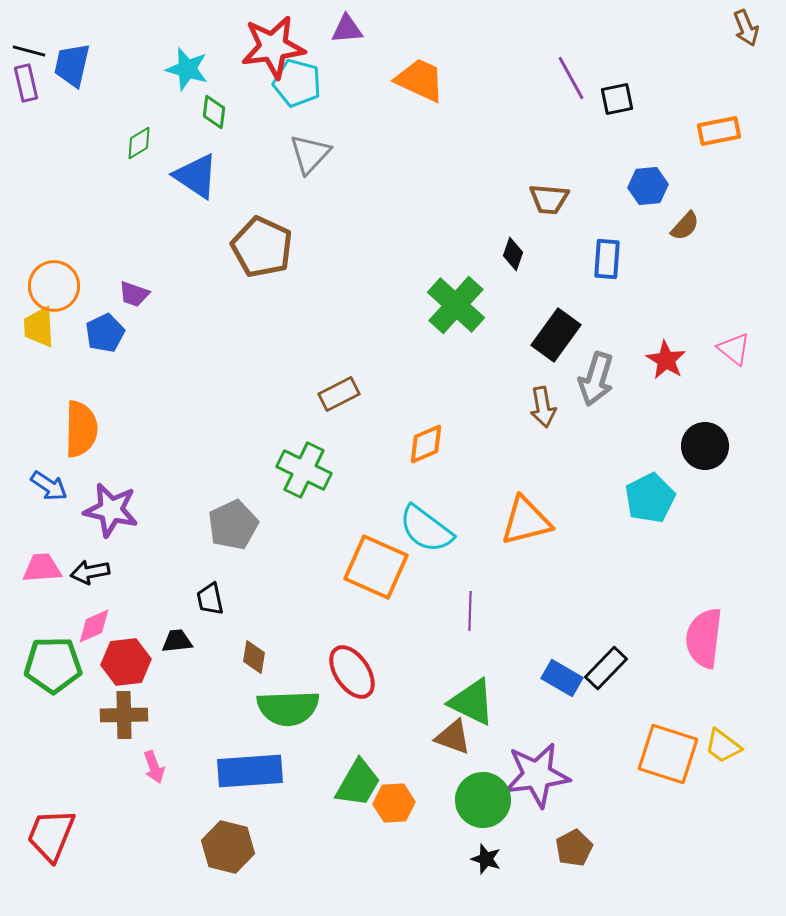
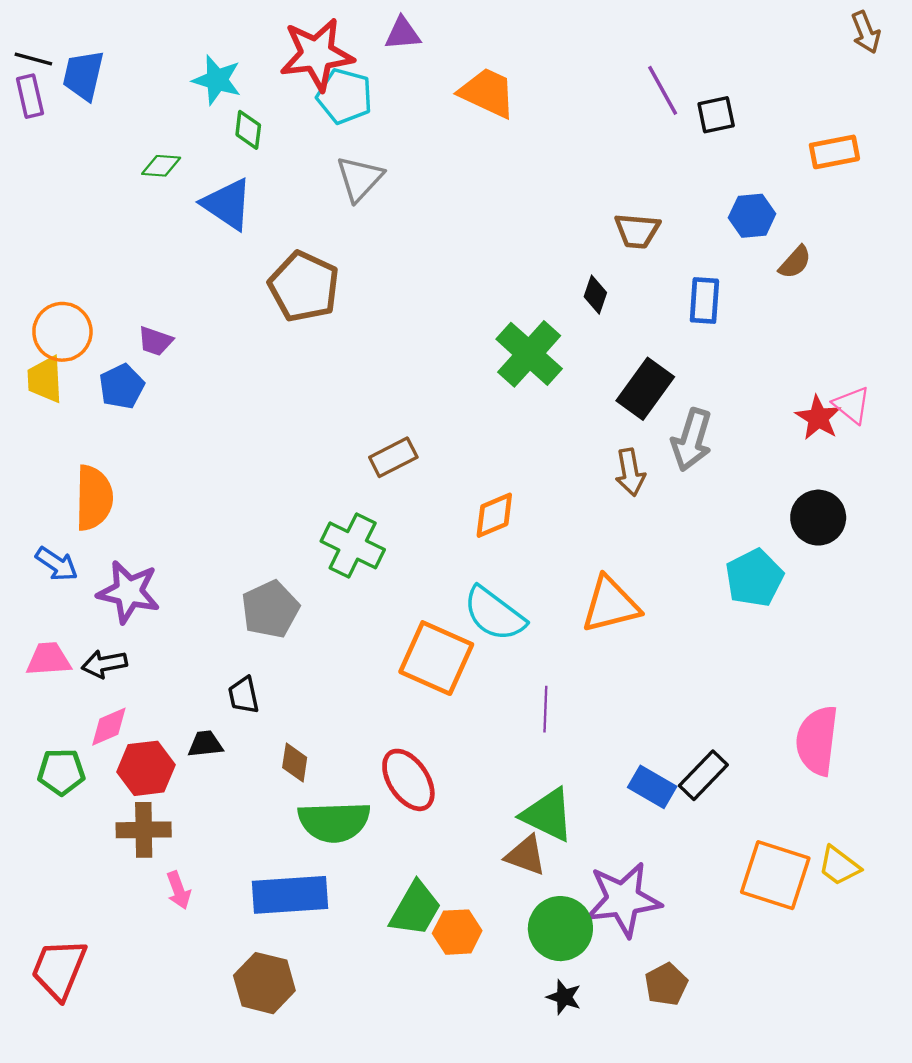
green diamond: (139, 143) -> (161, 166), turned 36
red star: (666, 360) -> (818, 418), moved
green pentagon: (53, 665) -> (61, 772), size x0.7

